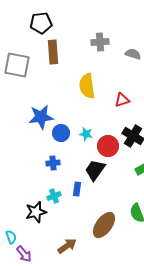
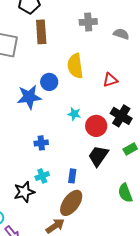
blue circle: (61, 133) -> (49, 82), moved
black trapezoid: (95, 170) -> (98, 156), moved
blue rectangle: (77, 189) -> (72, 176), moved
brown ellipse: (104, 225) -> (71, 203), moved

